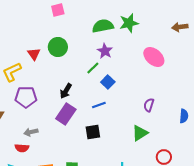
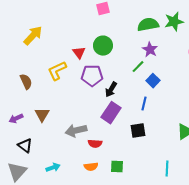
purple pentagon: (26, 97) -> (92, 76), moved
blue line: (99, 105) -> (144, 104), turned -56
gray arrow: (31, 132) -> (76, 131), size x1.5
red semicircle: (22, 148) -> (95, 144), moved

